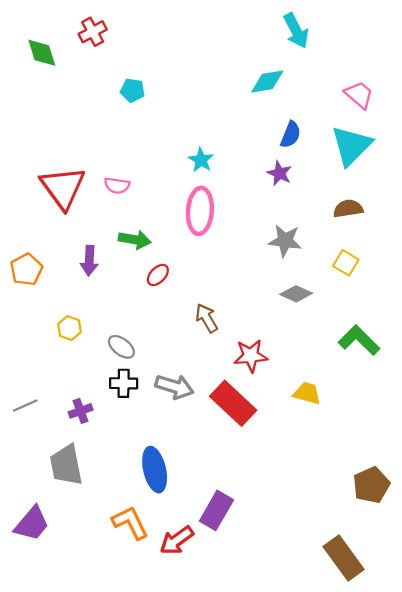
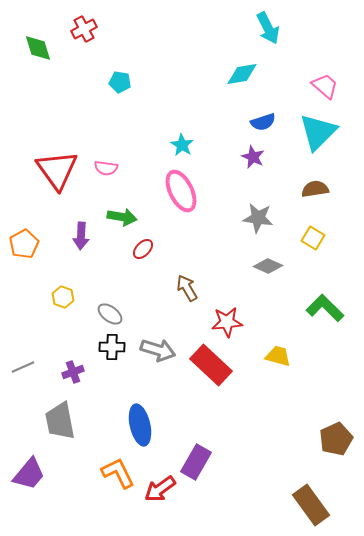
blue semicircle: (291, 135) -> (263, 122), turned 50
pink ellipse: (200, 211) -> (181, 191), turned -30

